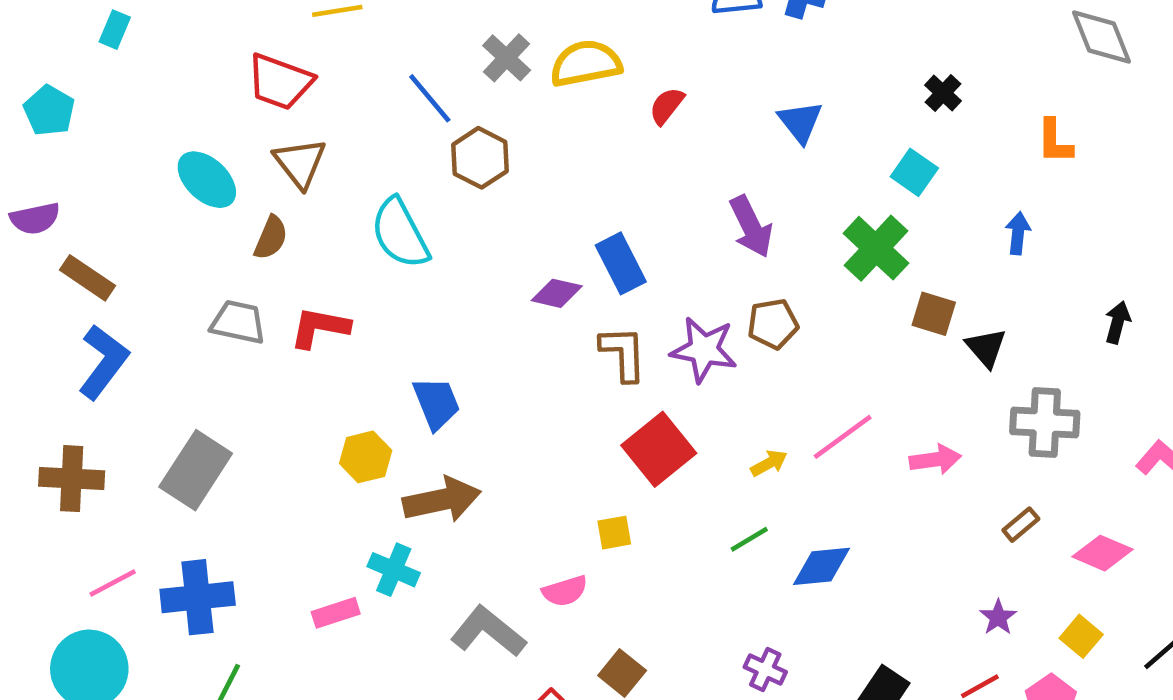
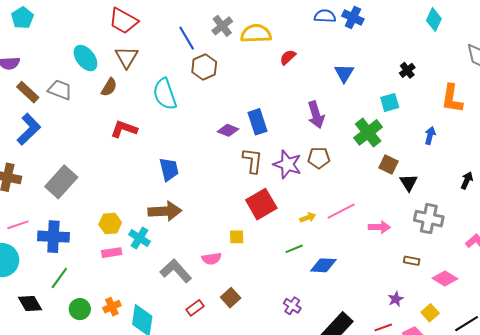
orange L-shape: (1055, 141) -> (452, 99), size x1.4
cyan square: (914, 172) -> (390, 102), turned 30
gray trapezoid: (238, 322) -> (60, 90), moved
yellow hexagon: (366, 457) -> (110, 223), moved
brown rectangle: (1021, 525) -> (412, 261), turned 42

